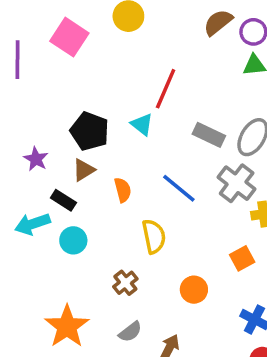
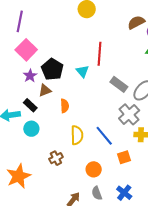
pink square: (69, 37) -> (26, 50), moved
red line: (166, 89) -> (100, 54), turned -30
purple star: (36, 159) -> (30, 76), moved
blue line: (179, 188) -> (104, 136), moved
gray semicircle: (130, 332) -> (97, 193), moved, turned 96

